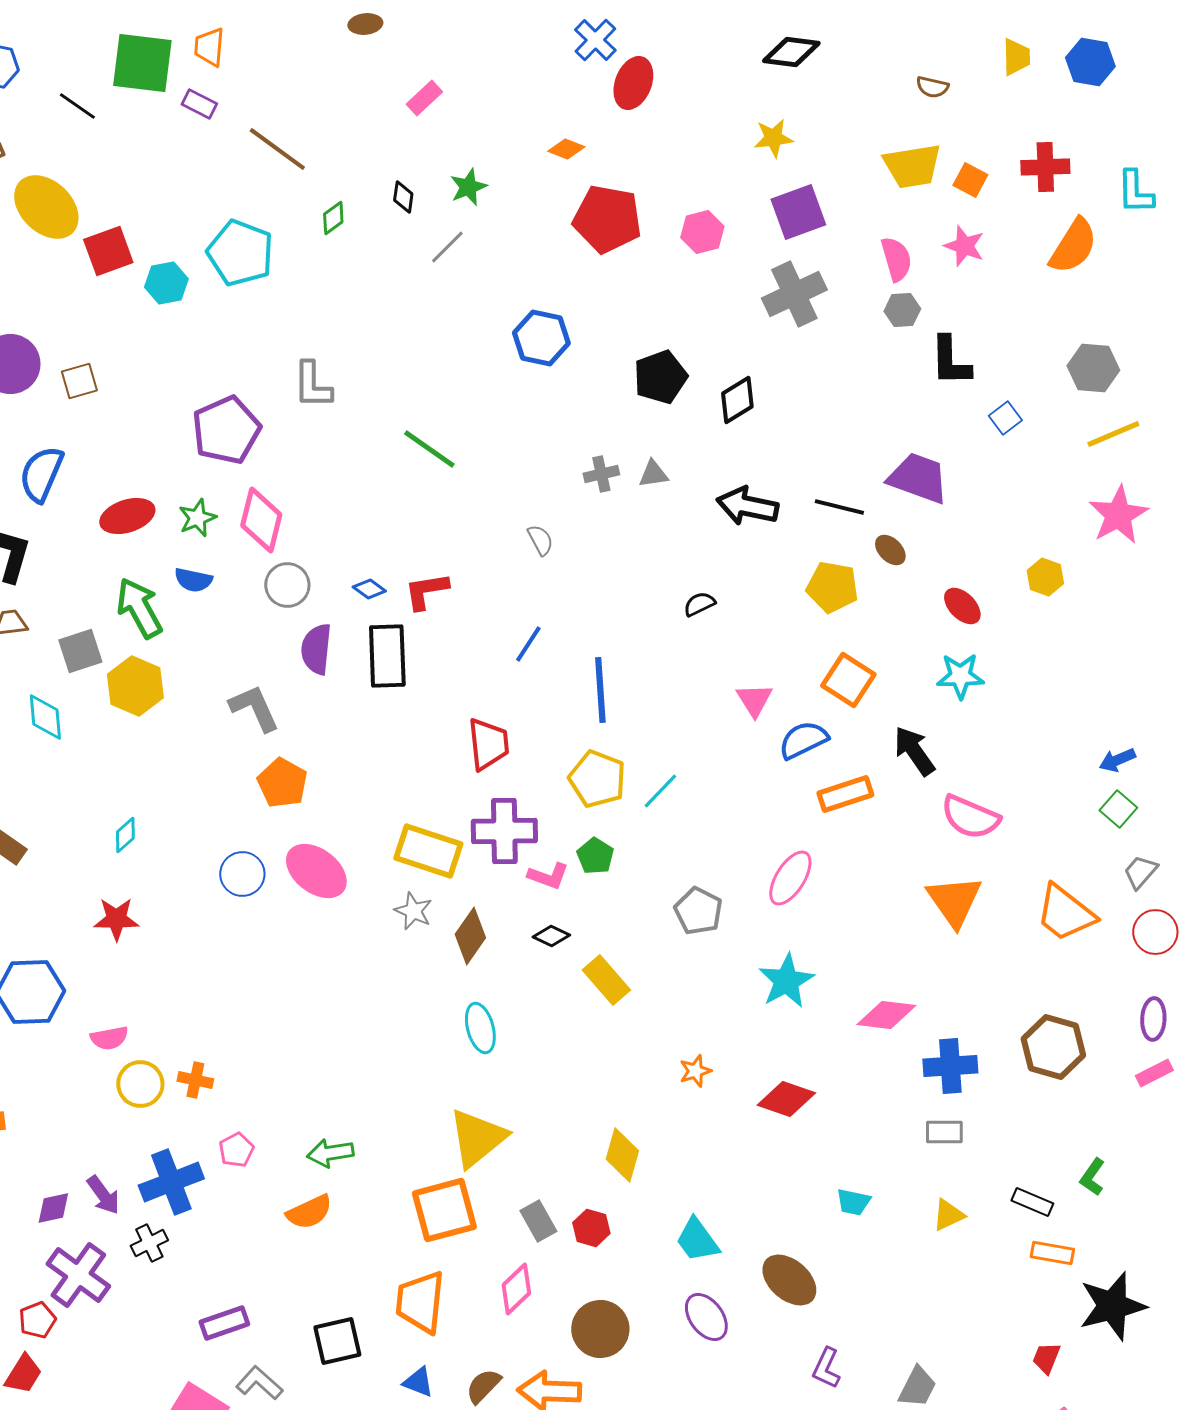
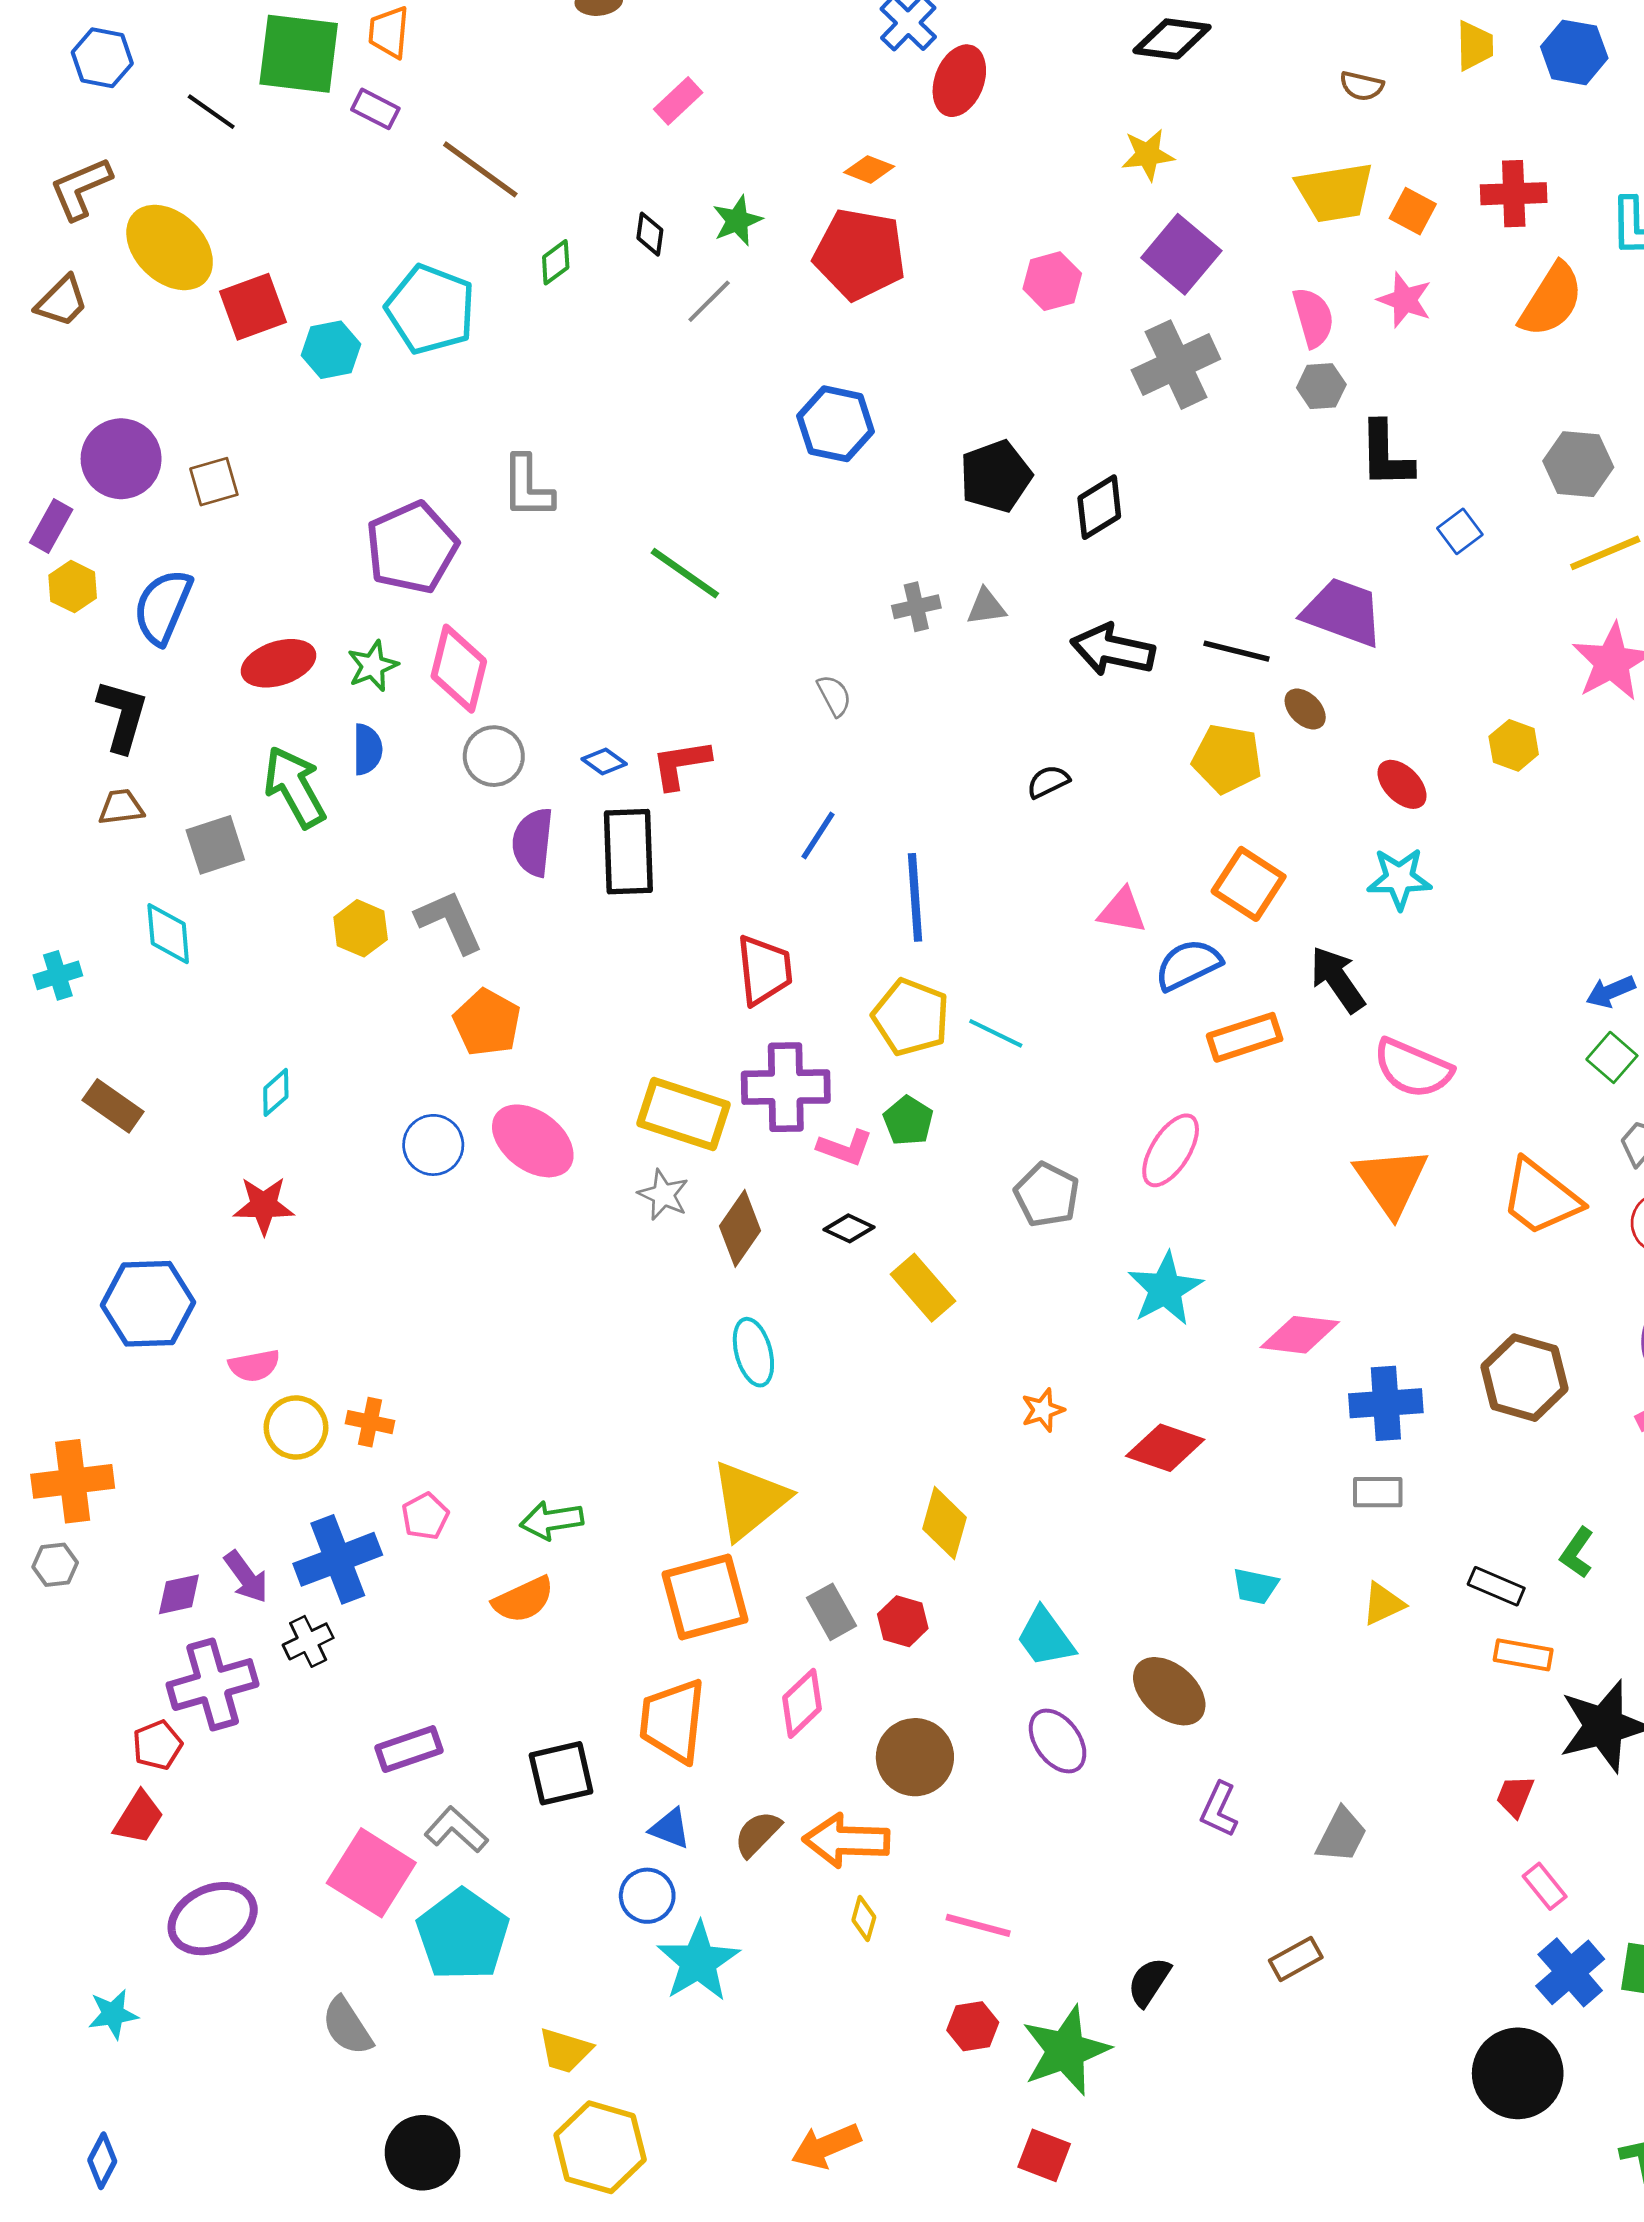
purple square: (798, 212) -> (1181, 254), turned -30
red pentagon: (607, 219) -> (860, 254), moved
blue semicircle: (193, 580) -> (367, 749), turned -102
yellow hexagon: (135, 686) -> (361, 928), moved, size x0.7
pink triangle: (754, 700) -> (1122, 911), turned -48
cyan line: (660, 791) -> (996, 1033), turned 72
purple cross: (78, 1275) -> (213, 1684), turned 38

